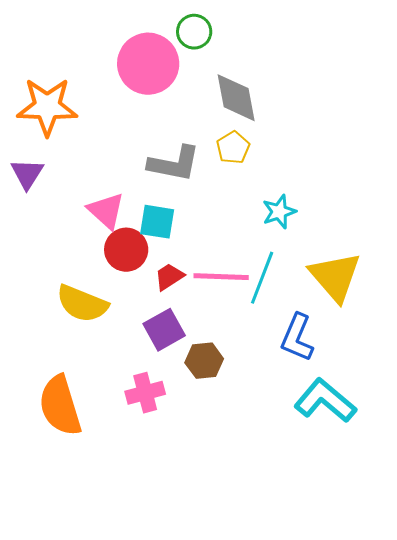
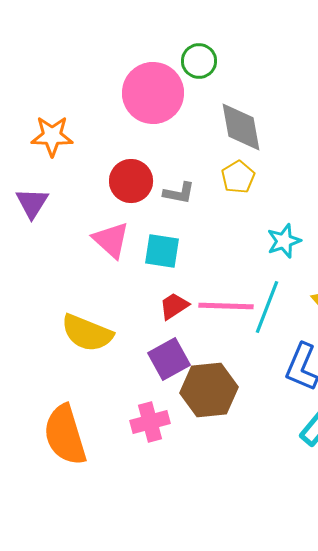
orange star: (47, 107) -> (52, 136), size x0.7
gray L-shape: (174, 164) -> (179, 193), size x0.6
red circle: (126, 250) -> (131, 181), moved
brown hexagon: (204, 361) -> (209, 390), size x1.5

